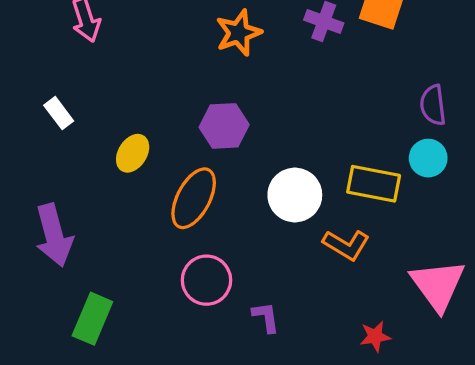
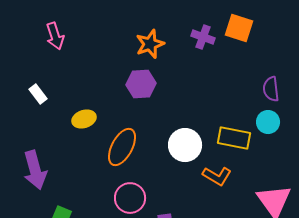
purple hexagon: (224, 126) -> (141, 84), moved
yellow ellipse: (133, 153) -> (84, 119), turned 40

